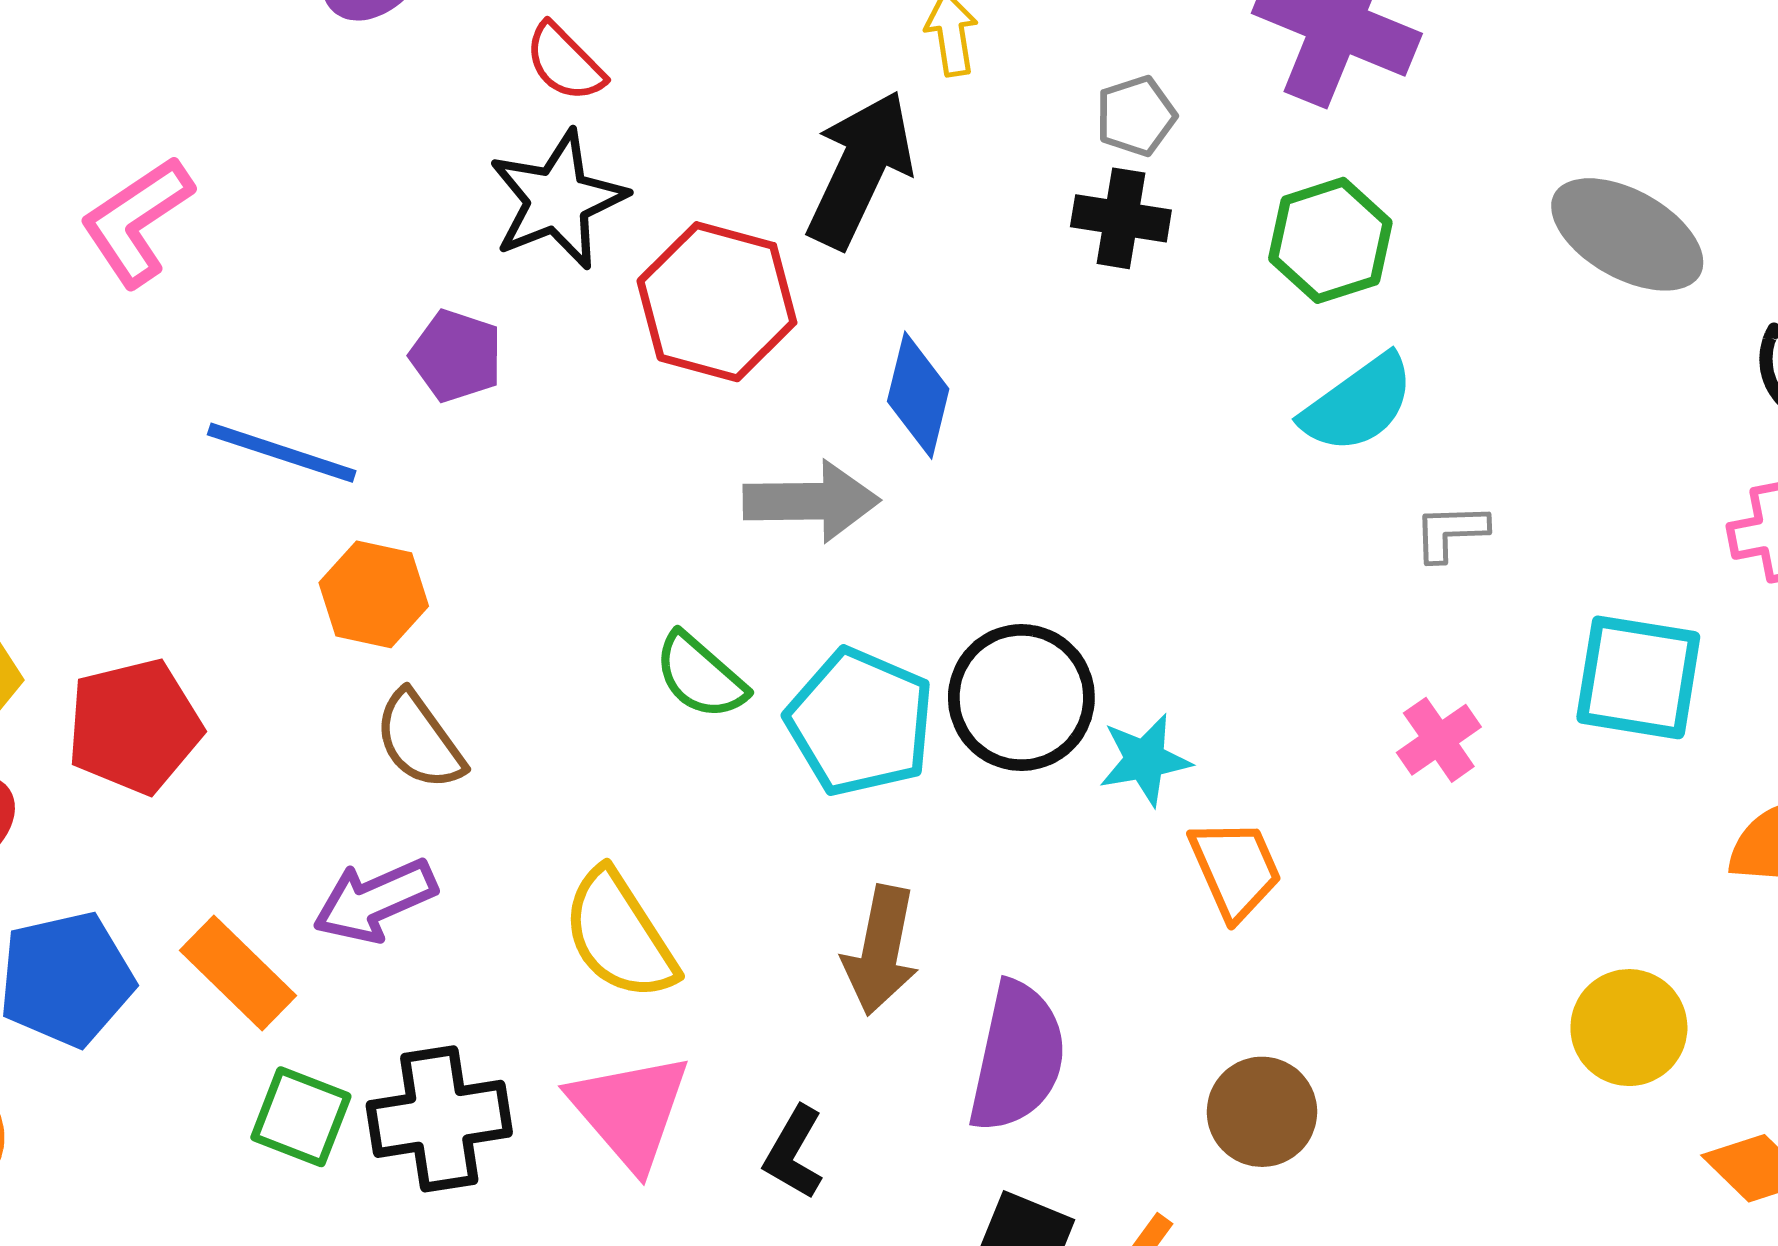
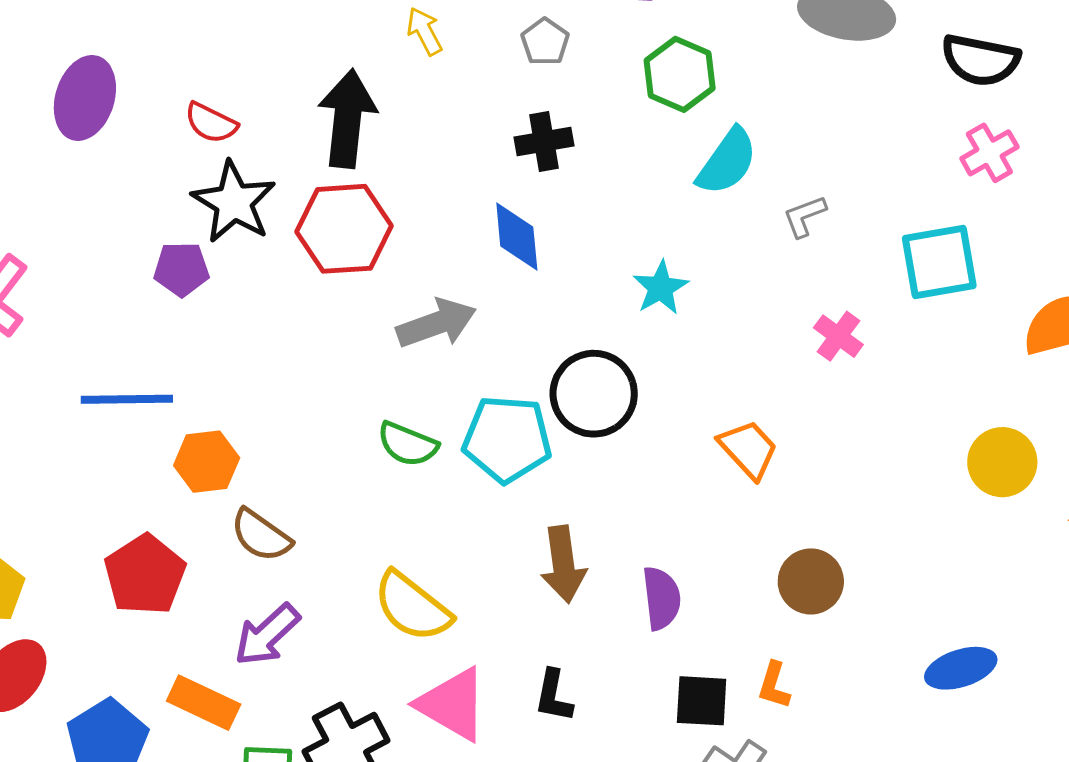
black arrow: (860, 169) -> (347, 119), moved
black cross: (1121, 218) -> (544, 141), moved
purple pentagon: (456, 356) -> (181, 269), moved
blue diamond: (918, 395) -> (517, 236), moved
red pentagon: (134, 726) -> (145, 575), moved
cyan star: (1145, 760) -> (661, 288), moved
purple semicircle: (1017, 1057) -> (661, 598), size x0.7

